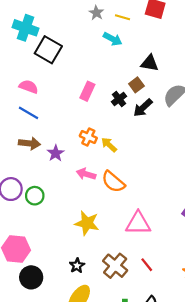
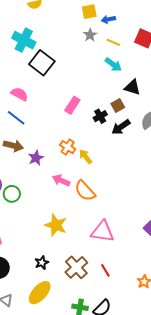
cyan arrow: (113, 39) -> (113, 64), moved

